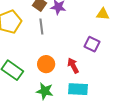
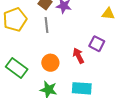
red arrow: (73, 66) -> (78, 56), moved

